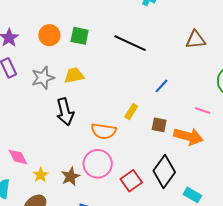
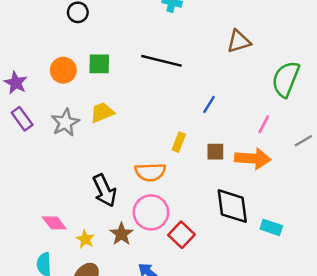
pink line: (203, 111) -> (264, 124), turned -70
black arrow: (65, 112) -> (105, 191), moved
black diamond: (164, 171) -> (232, 206), turned -32
red square: (131, 181) -> (182, 235), moved

